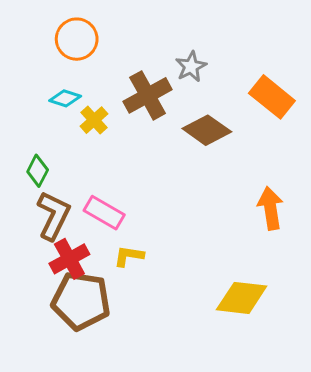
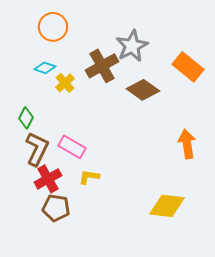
gray star: (191, 67) -> (132, 46), size x1.5
brown pentagon: (81, 301) -> (56, 208), size x0.7

